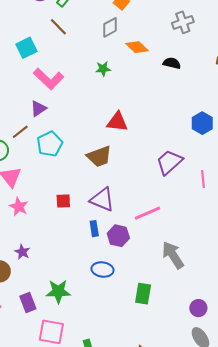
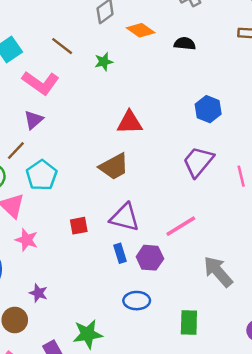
brown line: (58, 27) -> (62, 46), moved
blue hexagon: (202, 123) -> (208, 109), moved
cyan pentagon: (50, 144) -> (42, 175), moved

